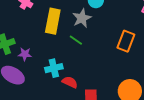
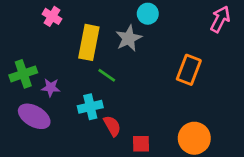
green line: (76, 40) -> (107, 75), moved
red semicircle: (70, 82) -> (112, 126), turned 35

